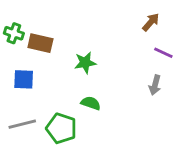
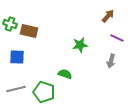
green star: (85, 63) -> (80, 45), moved

